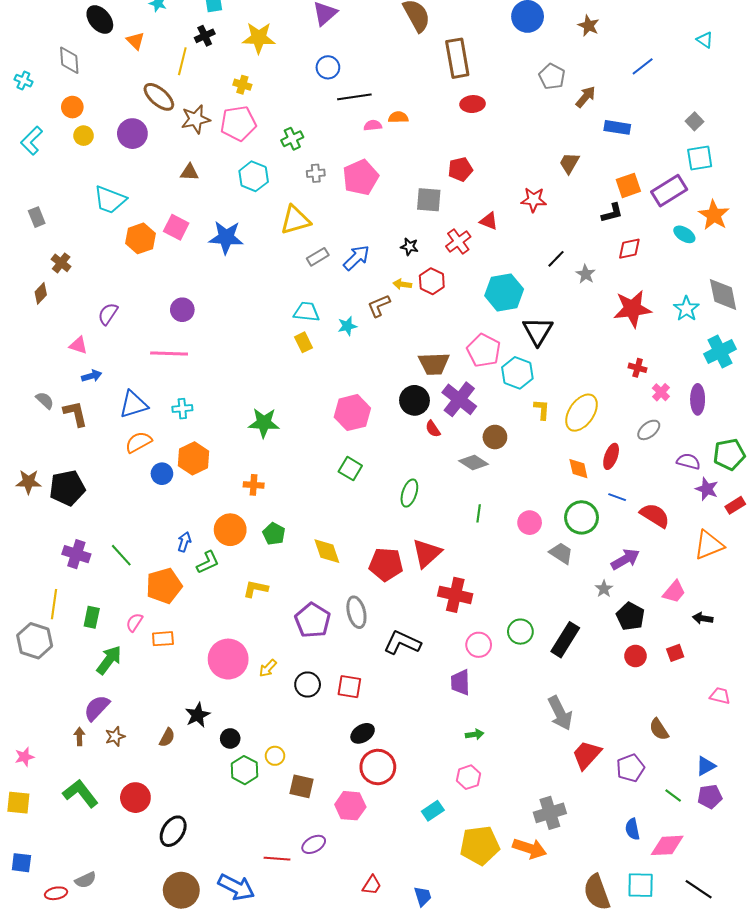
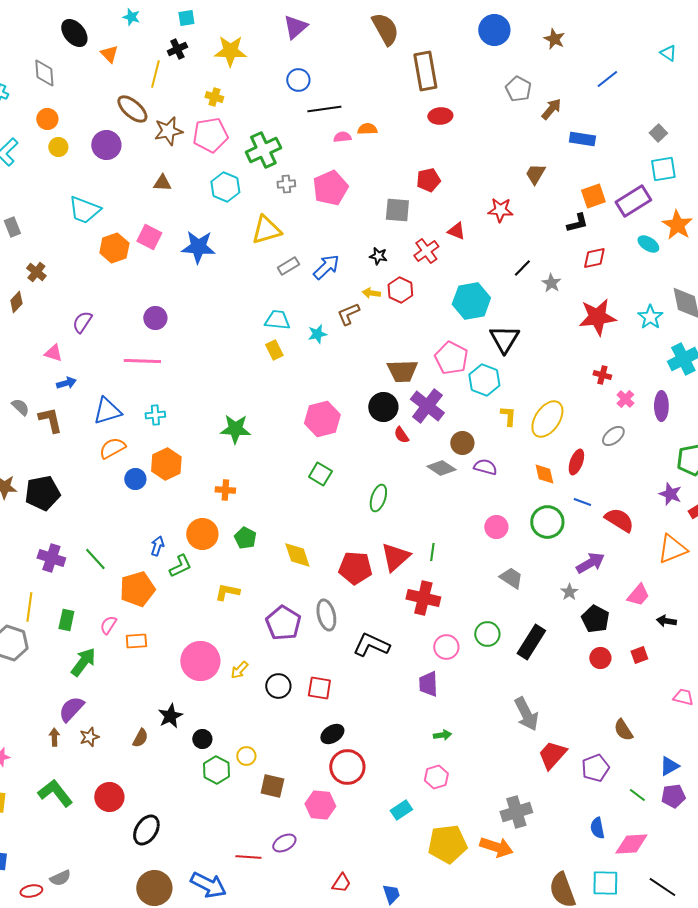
green cross: (292, 139) -> (263, 150), size x1.6
purple semicircle: (688, 461) -> (485, 467), moved
green line: (479, 513) -> (432, 552), moved
gray trapezoid: (561, 553) -> (511, 578), moved

